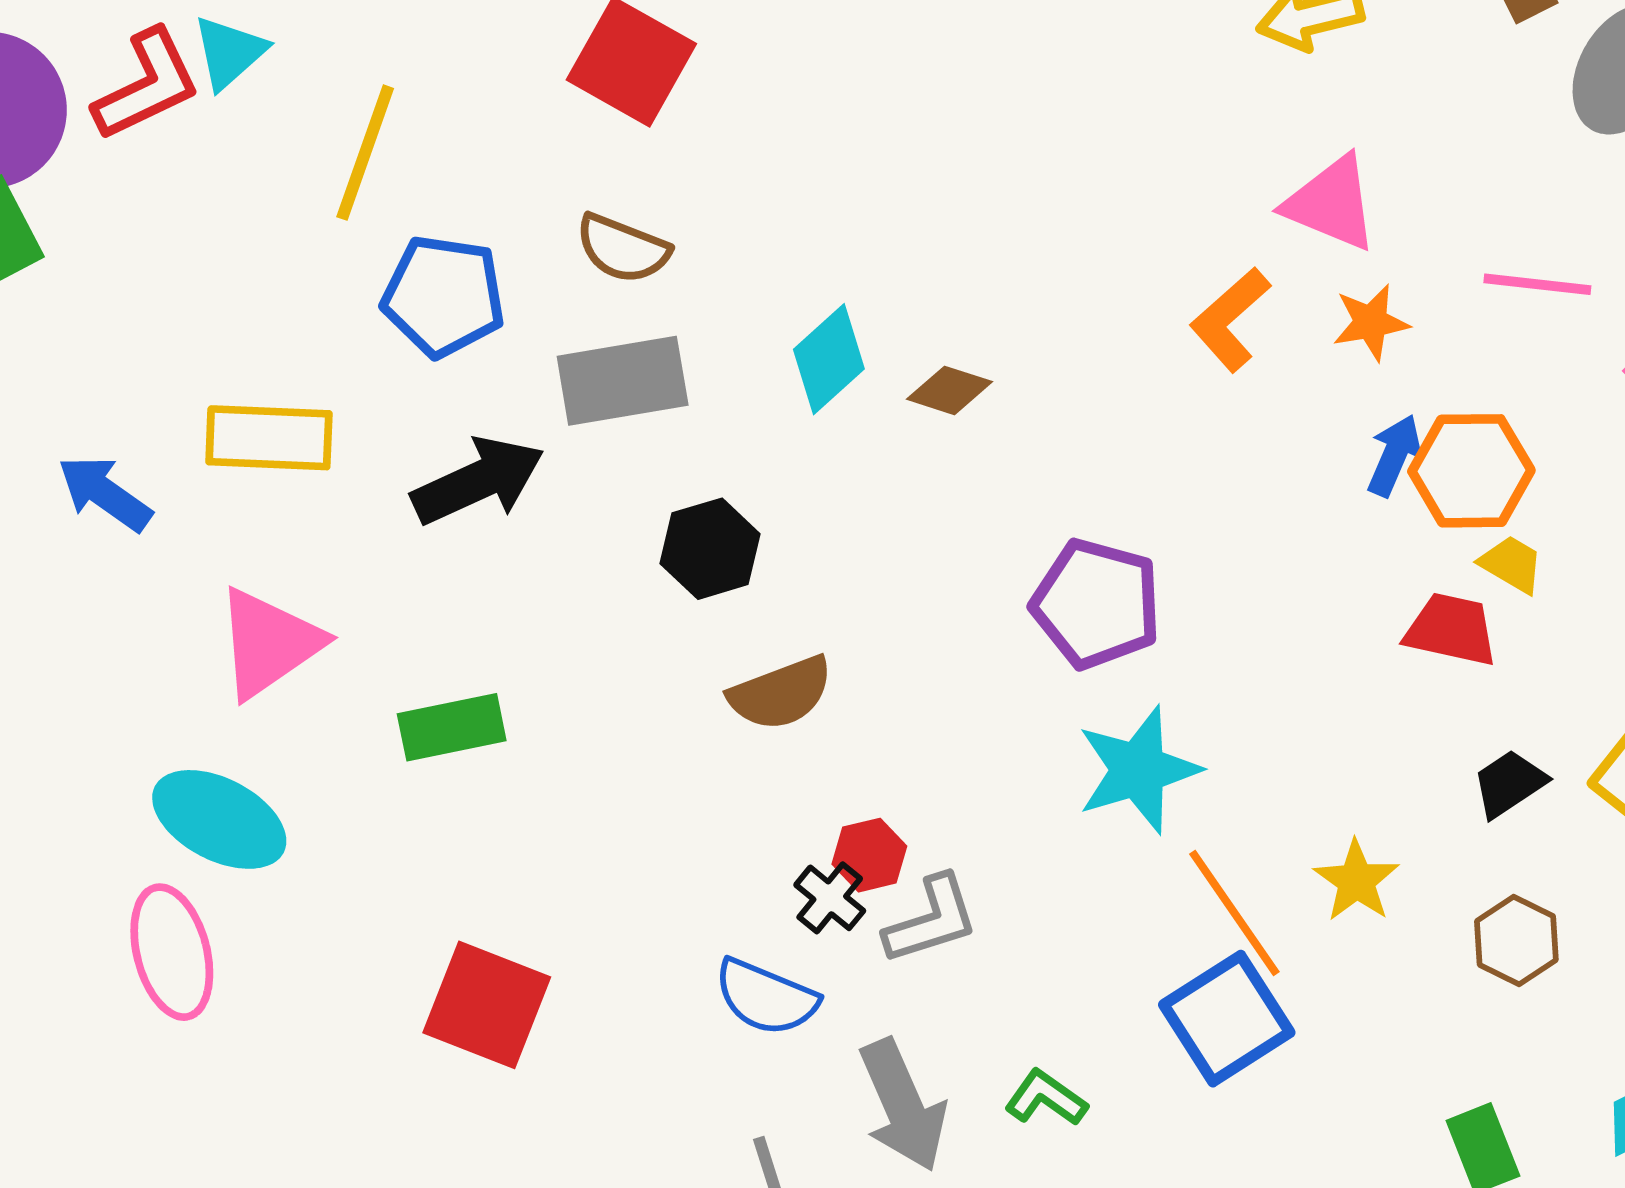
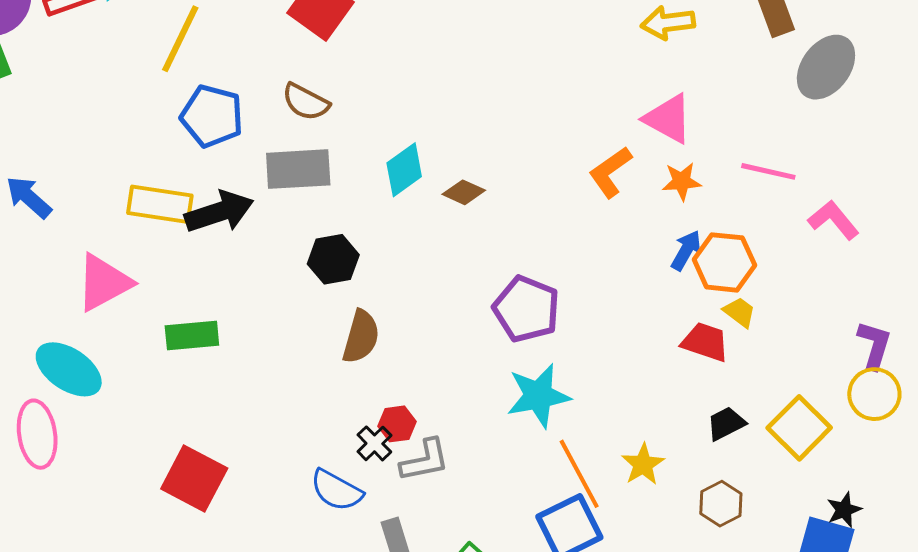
yellow rectangle: (269, 438) -> (160, 204), moved
brown semicircle: (781, 693) -> (361, 337), turned -60

